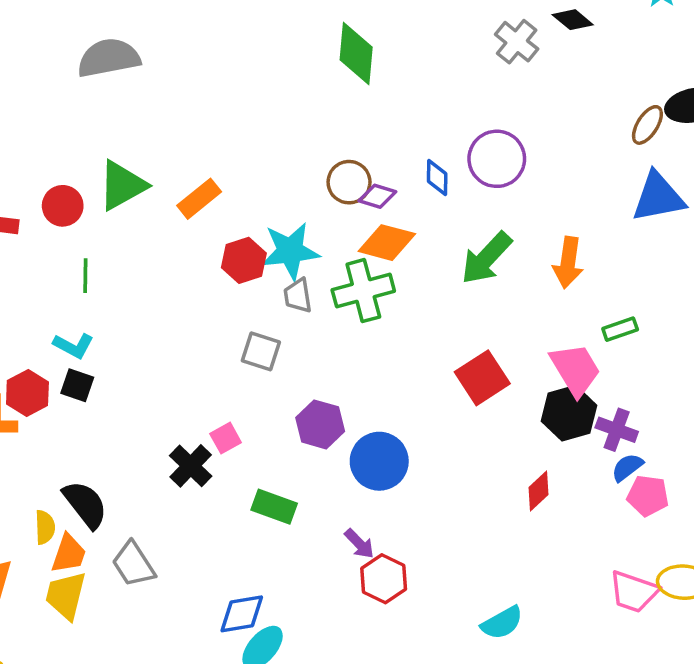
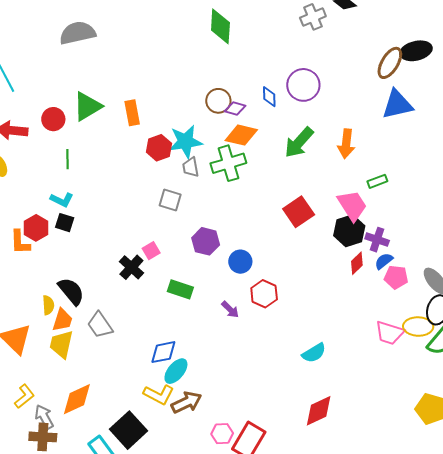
gray cross: (517, 42) -> (313, 17), turned 30
brown ellipse: (647, 125) -> (390, 63), size x1.4
orange rectangle: (199, 199) -> (132, 113), turned -60
blue circle: (379, 461) -> (240, 262), size x0.7
red diamond: (538, 491) -> (357, 263), moved
red hexagon: (384, 579) -> (264, 294), moved

